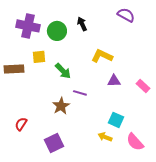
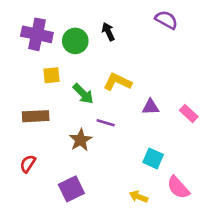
yellow L-shape: (102, 56) -> (117, 82), moved
brown rectangle: (14, 69) -> (36, 116), moved
yellow arrow: (105, 137) -> (139, 197), moved

